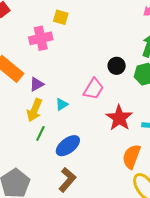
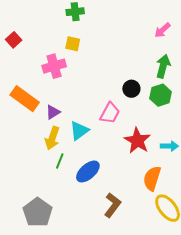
cyan triangle: (62, 104) -> (79, 131), size x1.5
brown L-shape: (67, 180) -> (112, 205), moved

